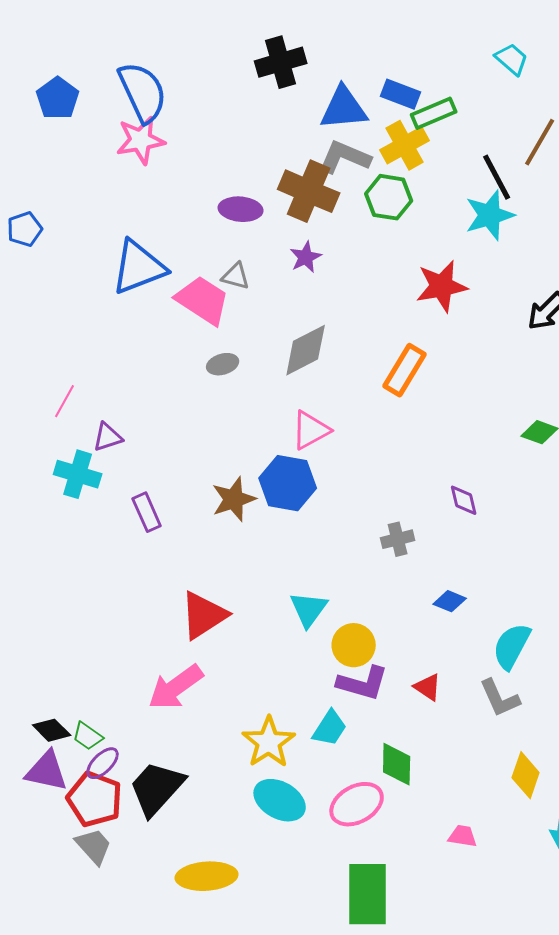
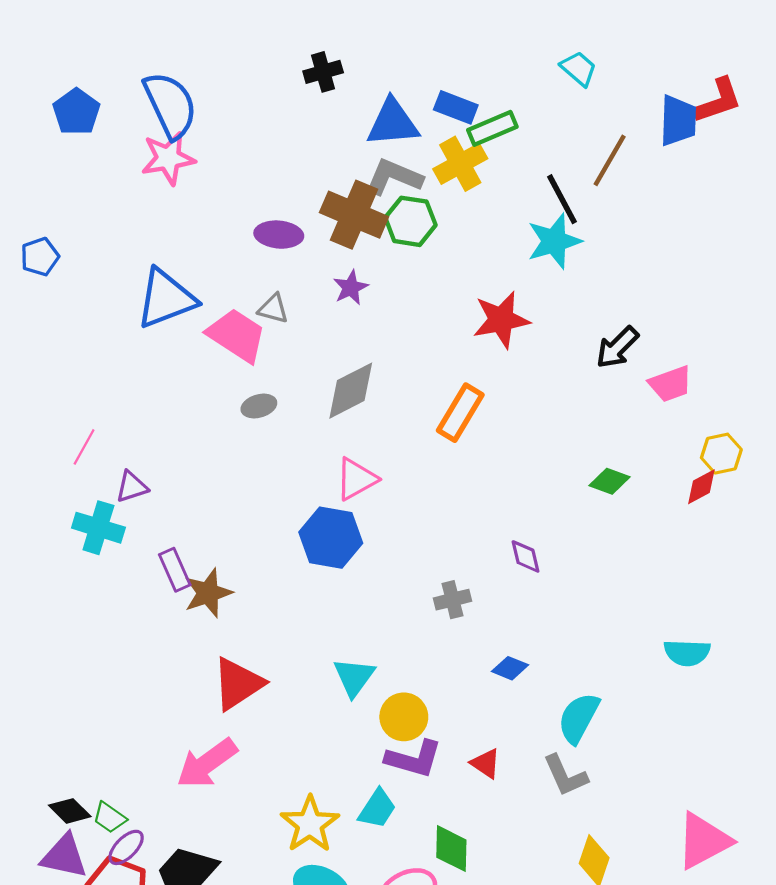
black cross: (281, 62) -> (323, 72), size x0.7
green hexagon: (389, 197) -> (410, 221), moved
brown star: (234, 499) -> (208, 593), moved

